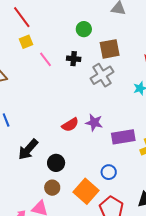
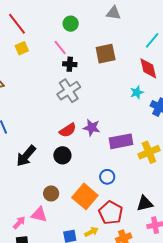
green circle: (84, 29) -> (71, 24), moved
pink line: (45, 59) -> (60, 47), moved
gray cross: (102, 75) -> (69, 91), moved
black circle: (56, 163) -> (62, 155), moved

